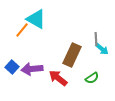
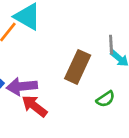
red arrow: (58, 78) -> (34, 106), moved

